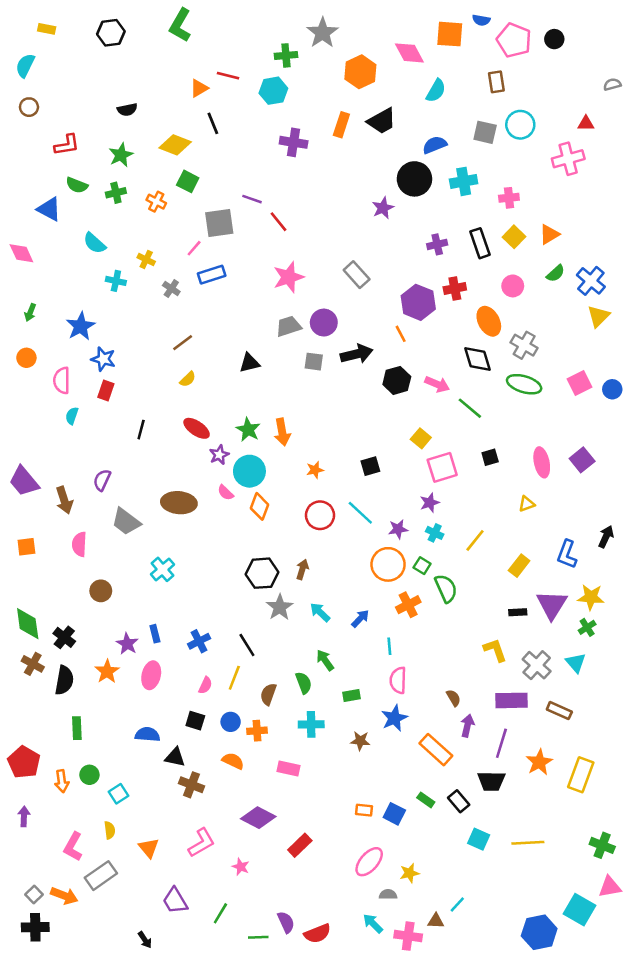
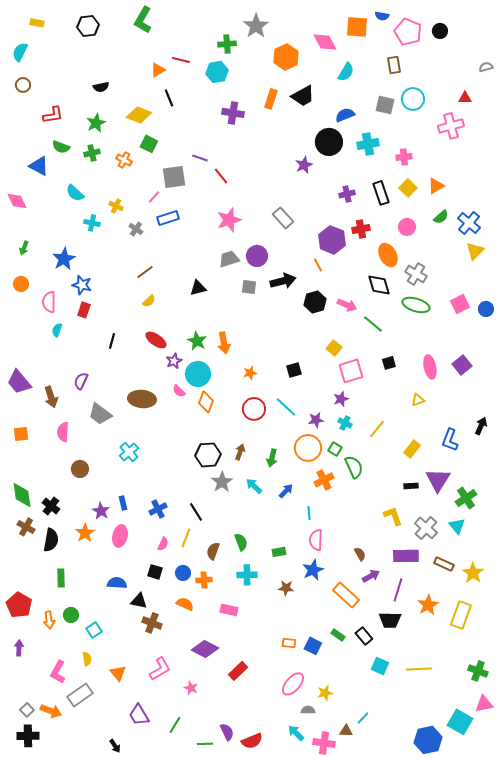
yellow star: (591, 597) -> (473, 573), moved, turned 30
green cross: (587, 627) -> (466, 498), size x1.5
green arrow: (325, 660) -> (272, 458), moved, turned -132
purple arrow: (467, 726) -> (371, 576), turned 48

